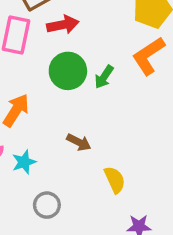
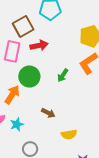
green circle: (68, 71) -> (29, 77), moved
yellow semicircle: (115, 180) -> (69, 134), turned 105

